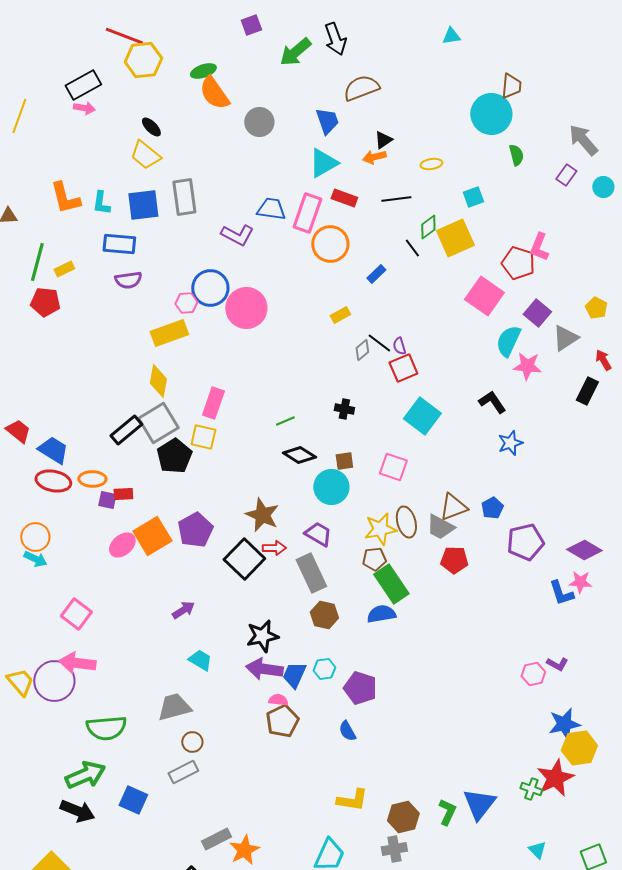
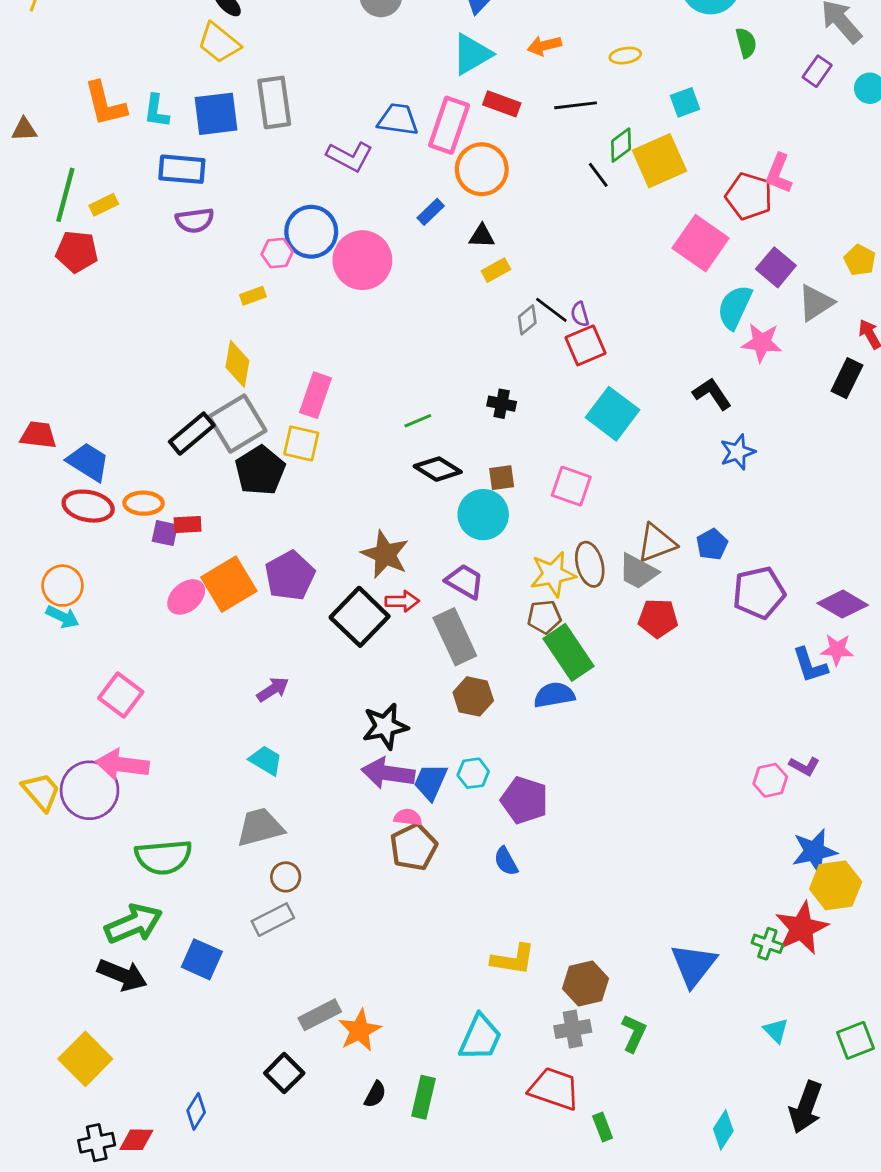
black triangle: (383, 140) -> (482, 236), moved, turned 36
blue rectangle: (376, 274) -> (431, 212), moved
yellow rectangle: (169, 333) -> (253, 296), size x0.5
red trapezoid: (18, 431) -> (38, 435), turned -32
cyan trapezoid: (200, 660) -> (266, 760), moved
green L-shape: (447, 812) -> (634, 1033), moved

